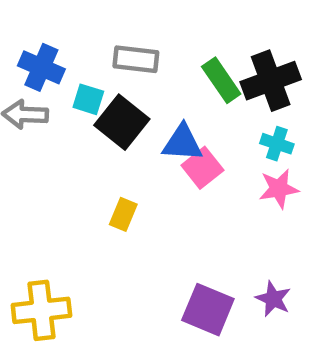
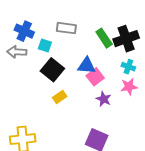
black square: (122, 122) -> (52, 70), moved
yellow rectangle: (123, 214) -> (60, 97), turned 32
purple star: (273, 299) -> (104, 99), moved

